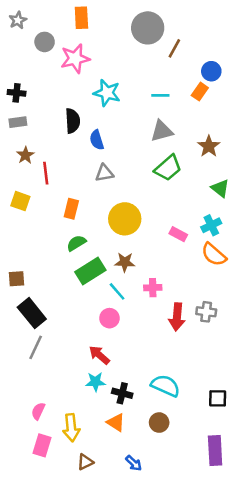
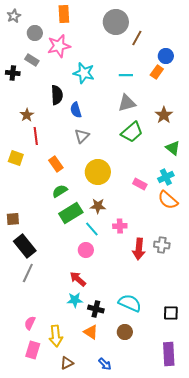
gray rectangle: (18, 122) -> (32, 60), moved, turned 40
brown star: (25, 155) -> (27, 115), moved
gray triangle: (104, 173) -> (82, 136), turned -35
orange rectangle: (71, 209) -> (56, 164), turned -49

